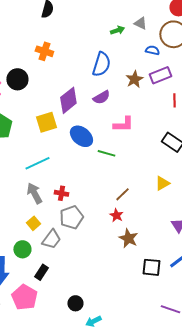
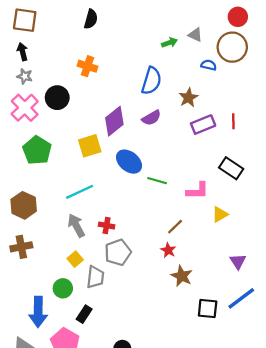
purple rectangle: (160, 75) -> (203, 125), moved
pink L-shape: (123, 124) -> (197, 191), moved
gray trapezoid: (51, 239) -> (95, 277), turned -30

